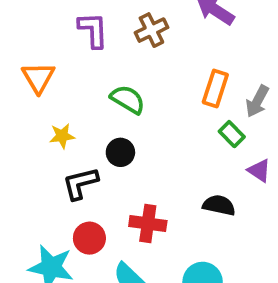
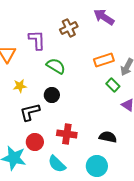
purple L-shape: (93, 30) -> (37, 40), moved
orange rectangle: (215, 88) -> (104, 60), turned 54
black semicircle: (219, 205) -> (108, 137), moved

